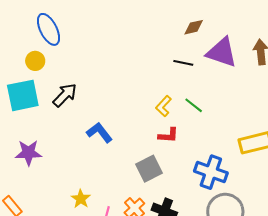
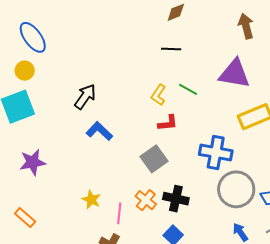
purple triangle: (222, 52) -> (234, 74), moved
black arrow: (65, 95) -> (85, 97), moved

